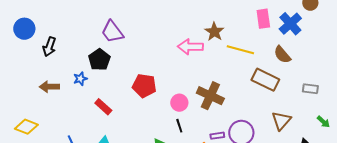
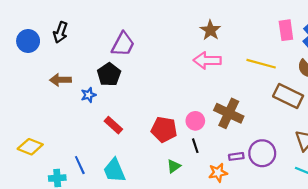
purple trapezoid: (112, 32) -> (123, 44), turned -115
brown star: (214, 32) -> (210, 30), moved
black arrow: (49, 47) -> (60, 32), moved
red pentagon: (144, 86) -> (164, 129), moved
brown arrow: (49, 87) -> (60, 80), moved

